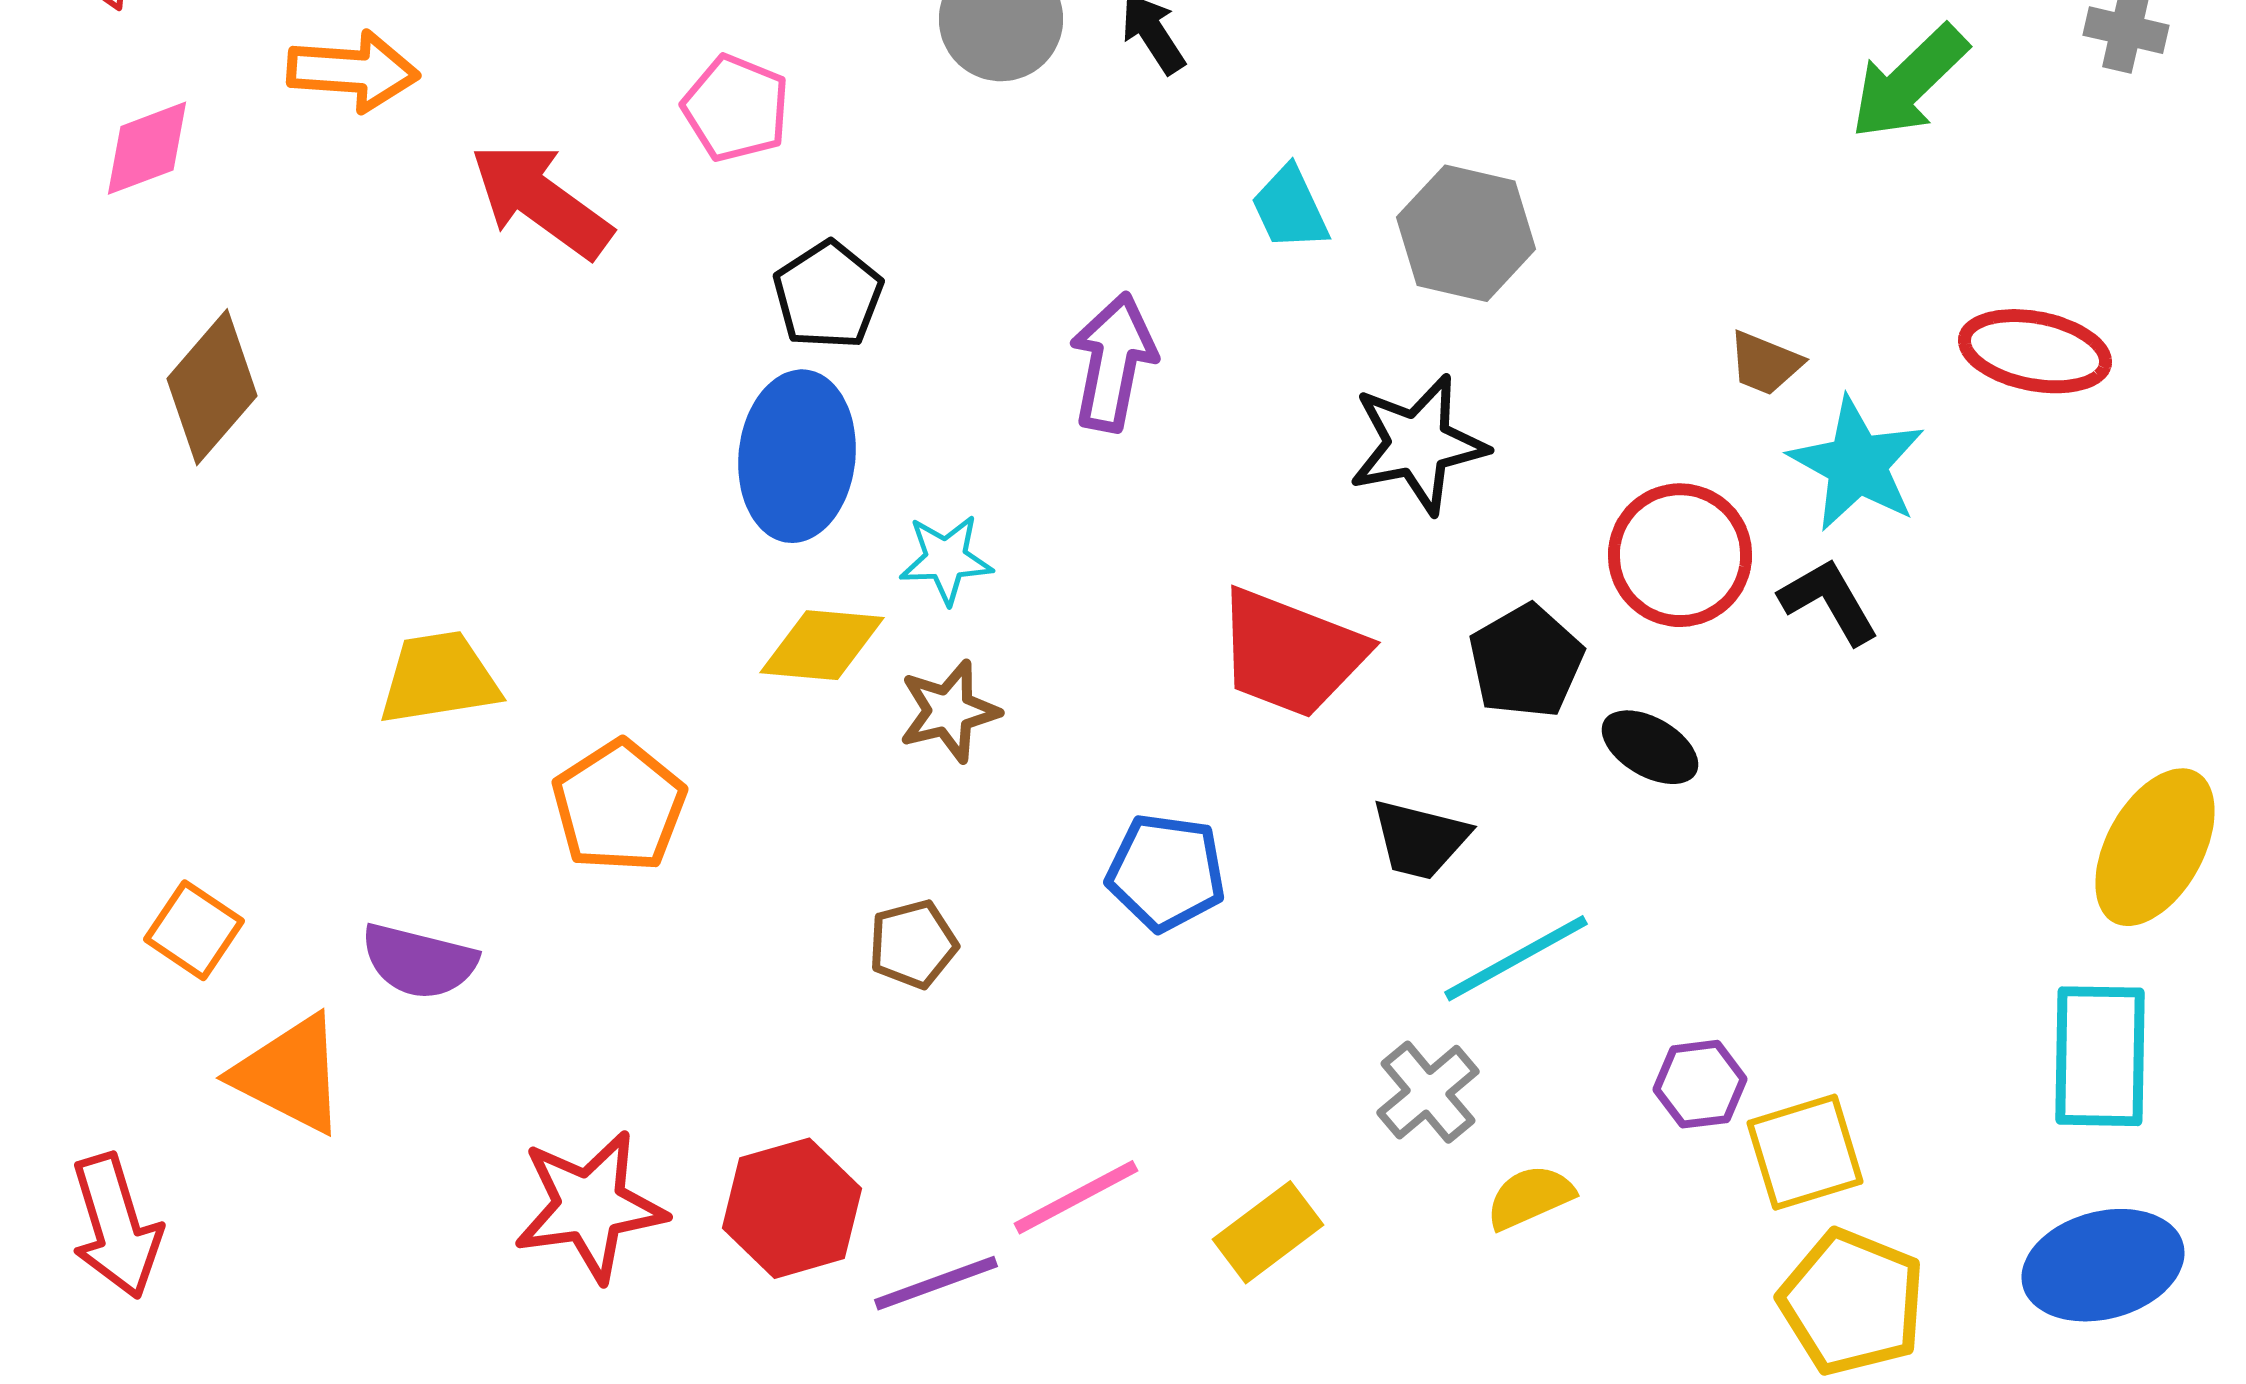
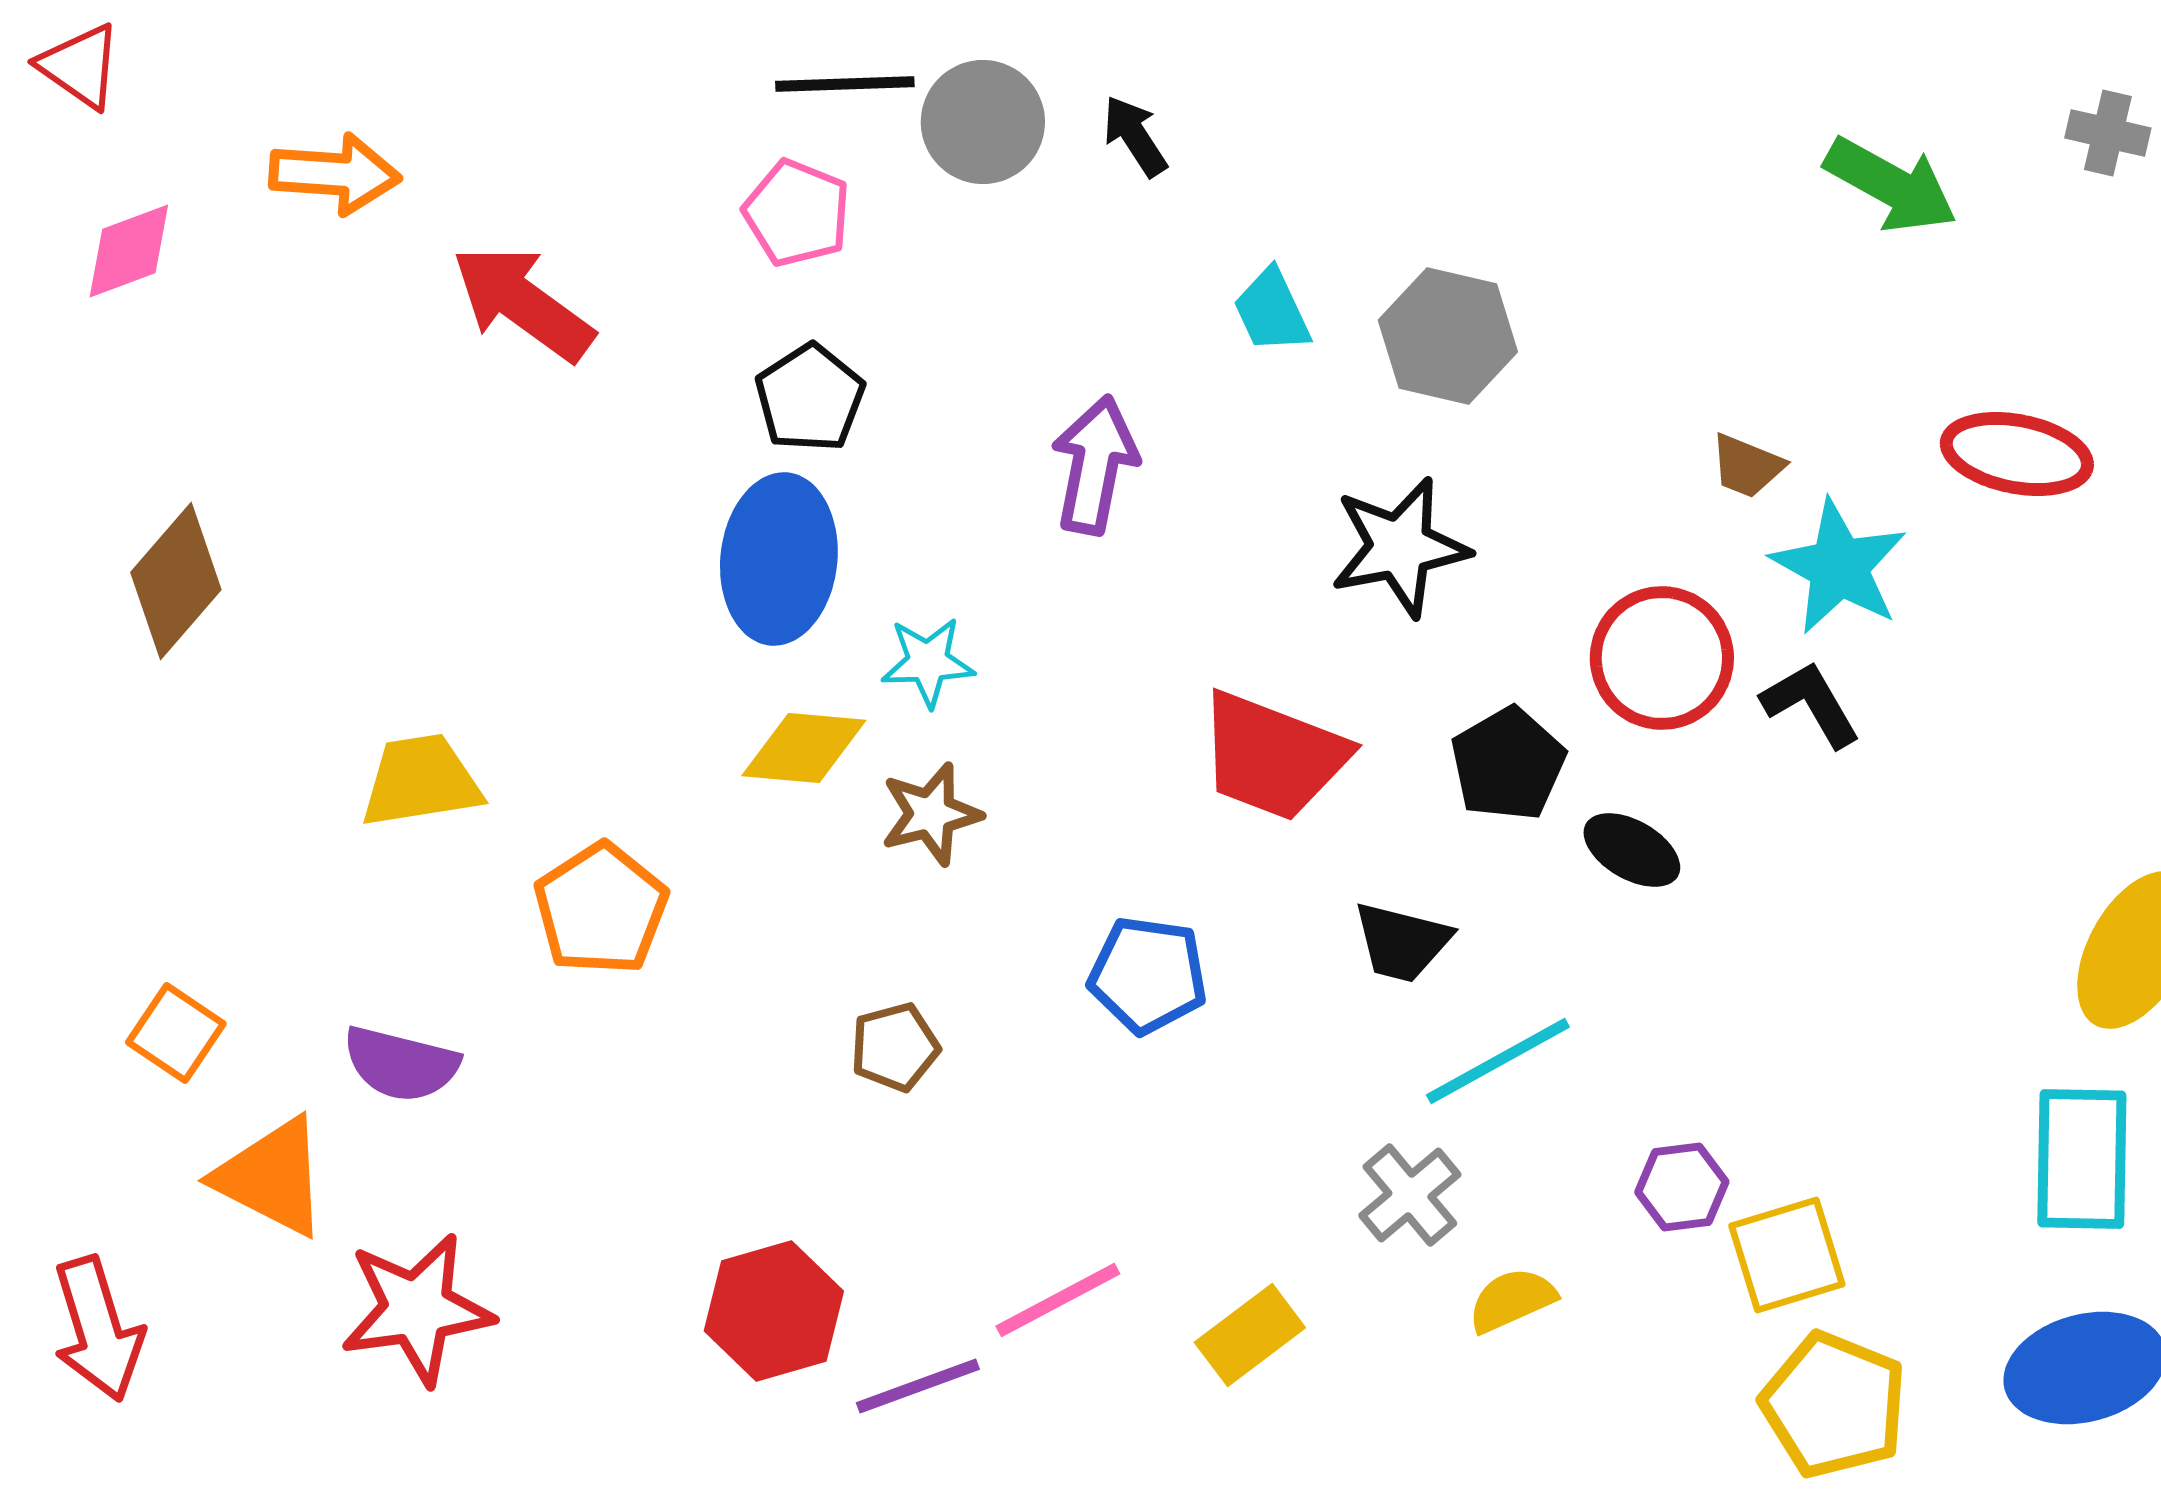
green arrow: (1909, 82) -> (1891, 185), turned -107
pink pentagon: (736, 108) -> (797, 213), moved
brown diamond: (212, 387) -> (176, 581), moved
red star: (590, 1206) -> (417, 1309), moved

